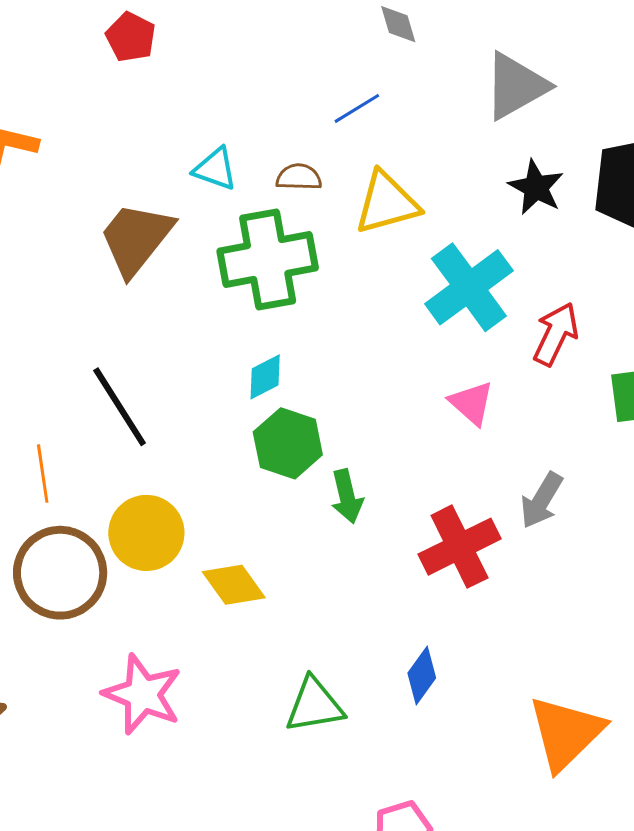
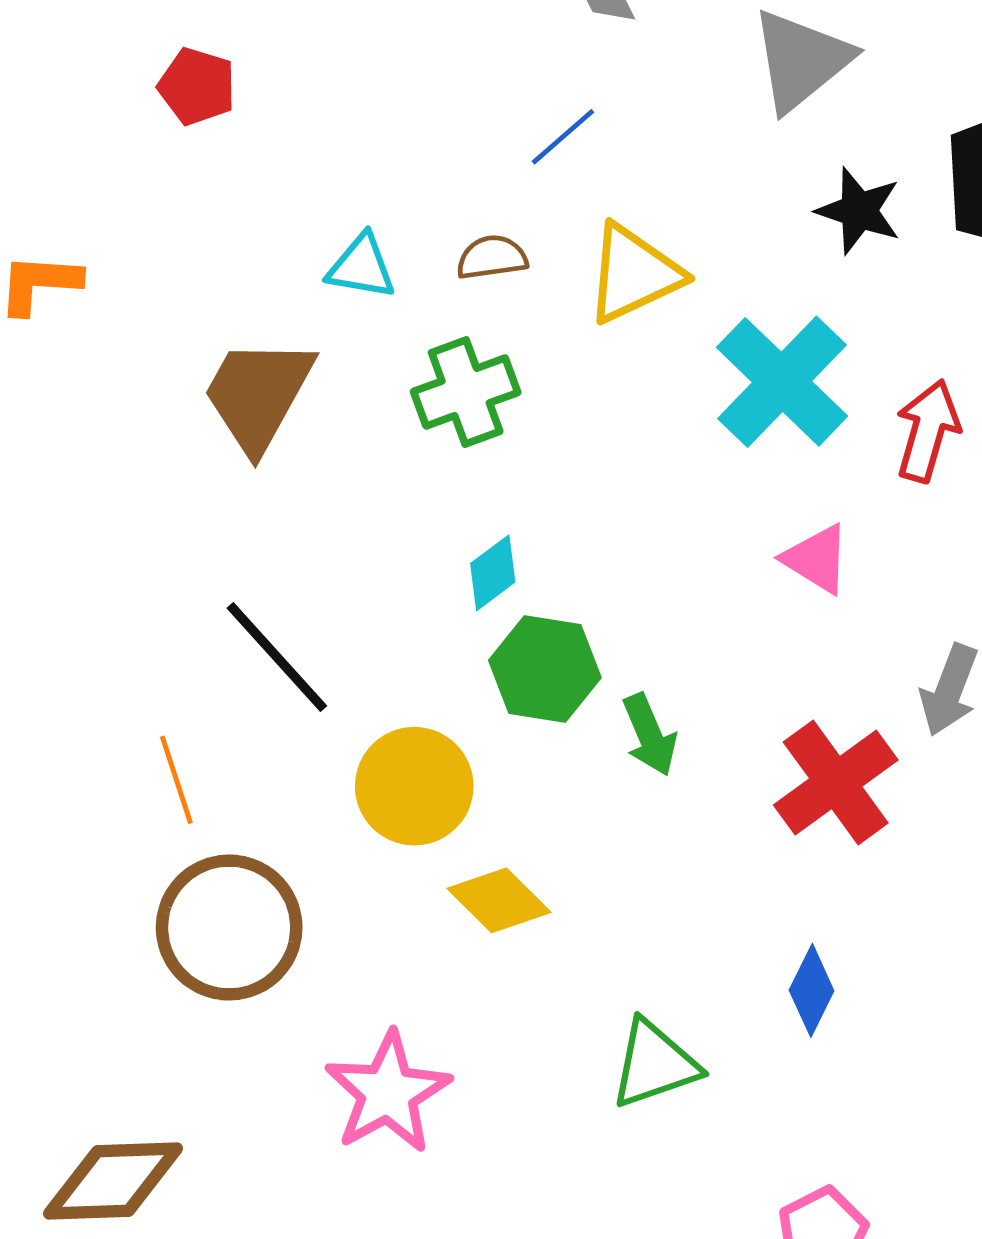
green cross: (268, 259) -> (466, 392), size x0.7
yellow circle: (146, 533) -> (414, 786), moved
pink star: (143, 694) -> (388, 1093), turned 30

